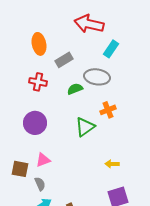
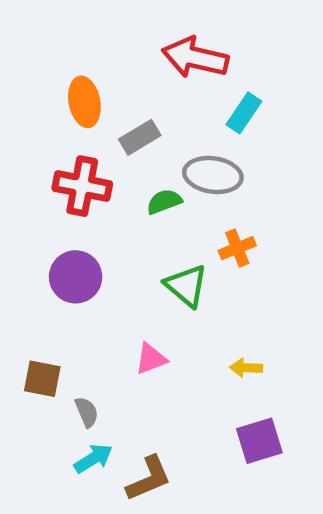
red cross: (38, 82) -> (82, 186), size x1.4
green triangle: (85, 127) -> (186, 286), turned -45
pink triangle: (43, 160) -> (151, 359), moved

